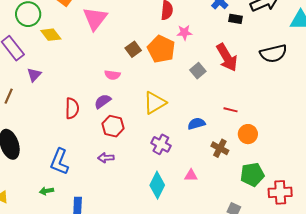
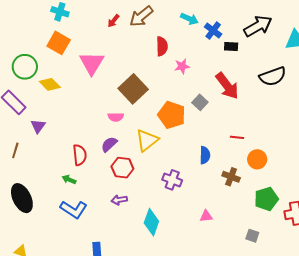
brown square: (133, 49) -> (133, 89), size x1.8
orange pentagon: (161, 49) -> (172, 115), moved
yellow triangle: (155, 103) -> (147, 140), moved
blue semicircle: (196, 124) -> (205, 155), turned 114
blue L-shape: (59, 162) -> (74, 209), turned -72
pink triangle: (191, 175) -> (206, 216), moved
cyan diamond: (157, 185) -> (151, 222), moved
green arrow: (46, 191) -> (69, 180), moved, turned 40

